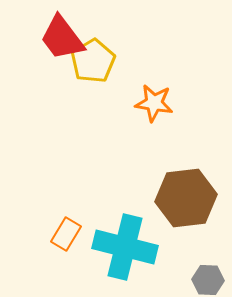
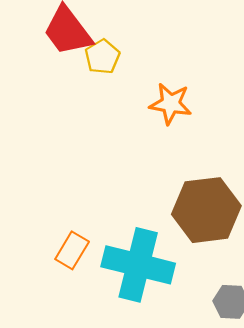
yellow pentagon: (93, 61) -> (102, 57), size x0.7

